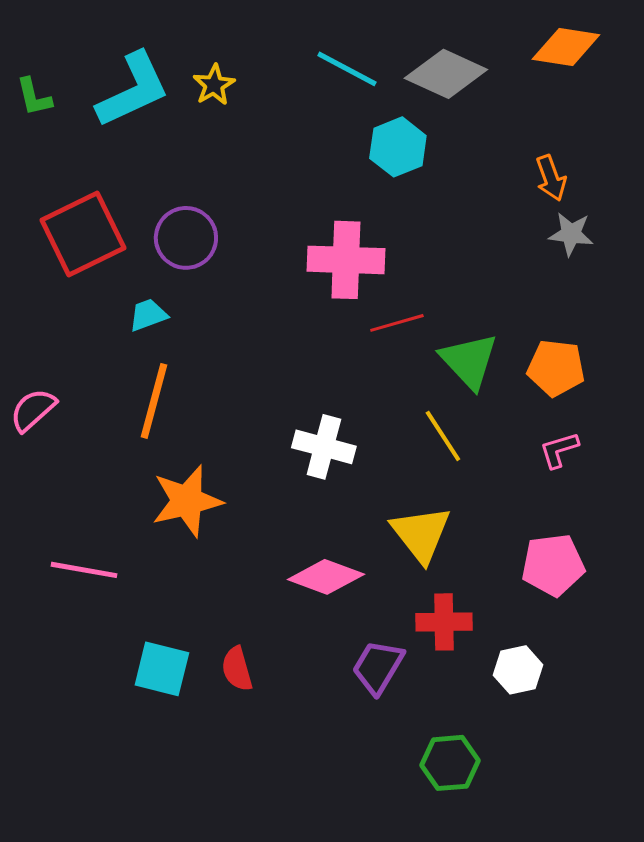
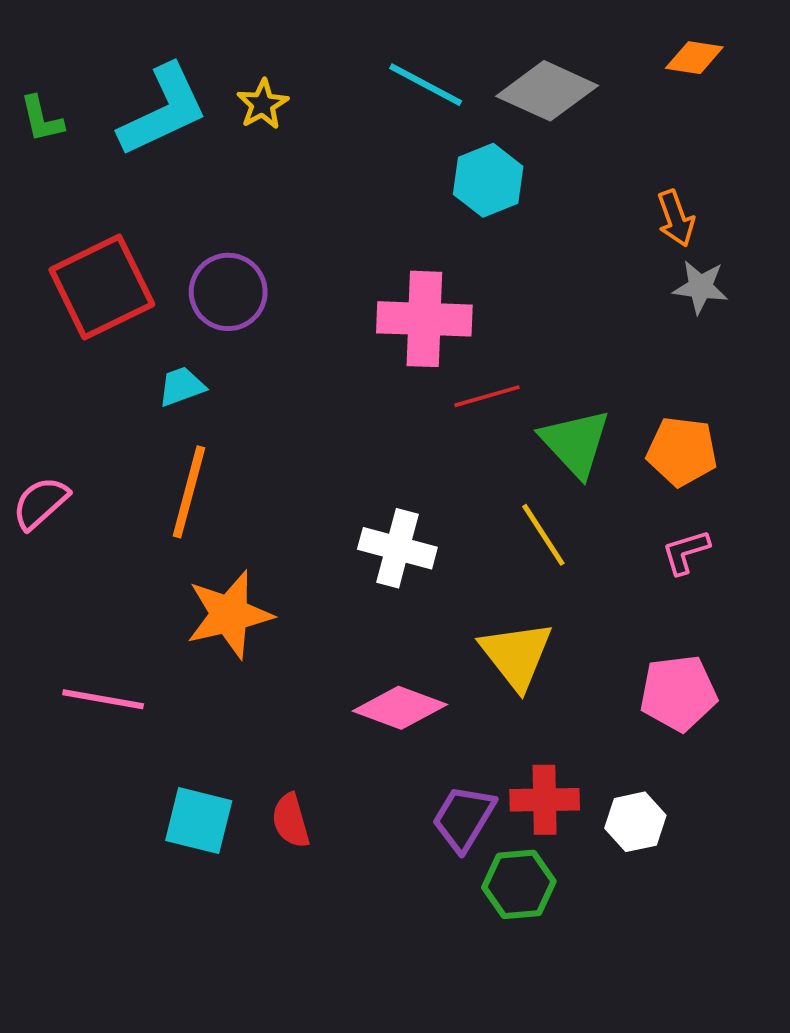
orange diamond: (566, 47) -> (694, 58), size x0.7
red cross: (444, 622) -> (545, 800), moved
green hexagon: (450, 763) -> (519, 884), moved

